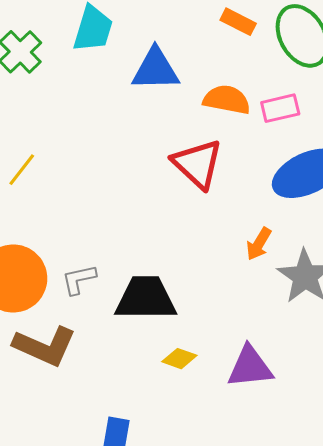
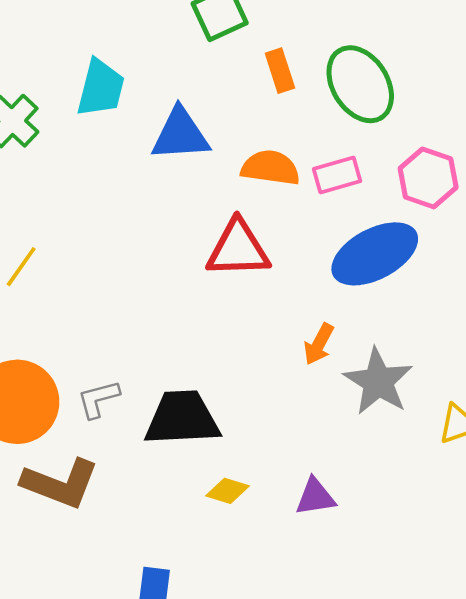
orange rectangle: (238, 22) -> (280, 71), turned 48
red triangle: (197, 164) -> (238, 249), turned -42
purple triangle: (250, 367) -> (315, 497), size x0.7

